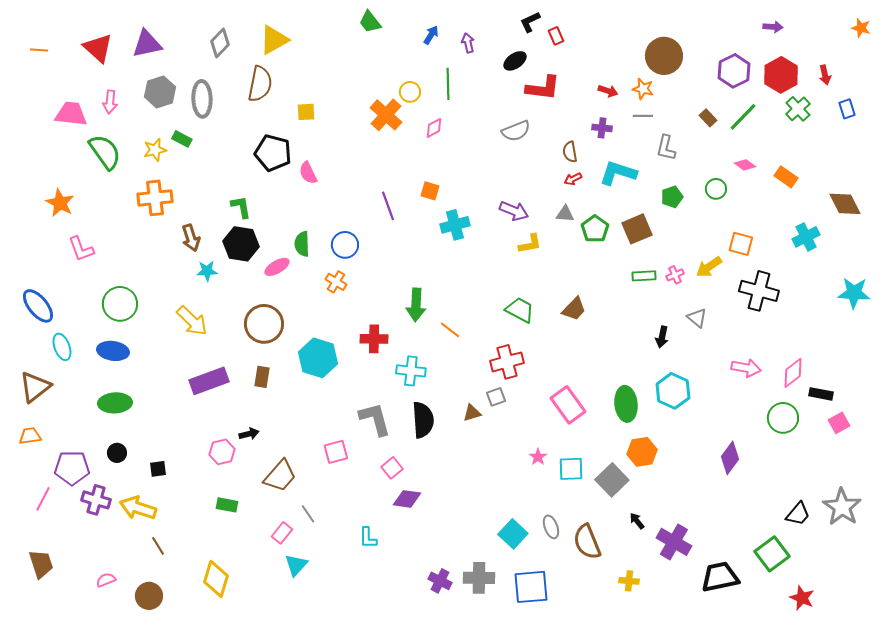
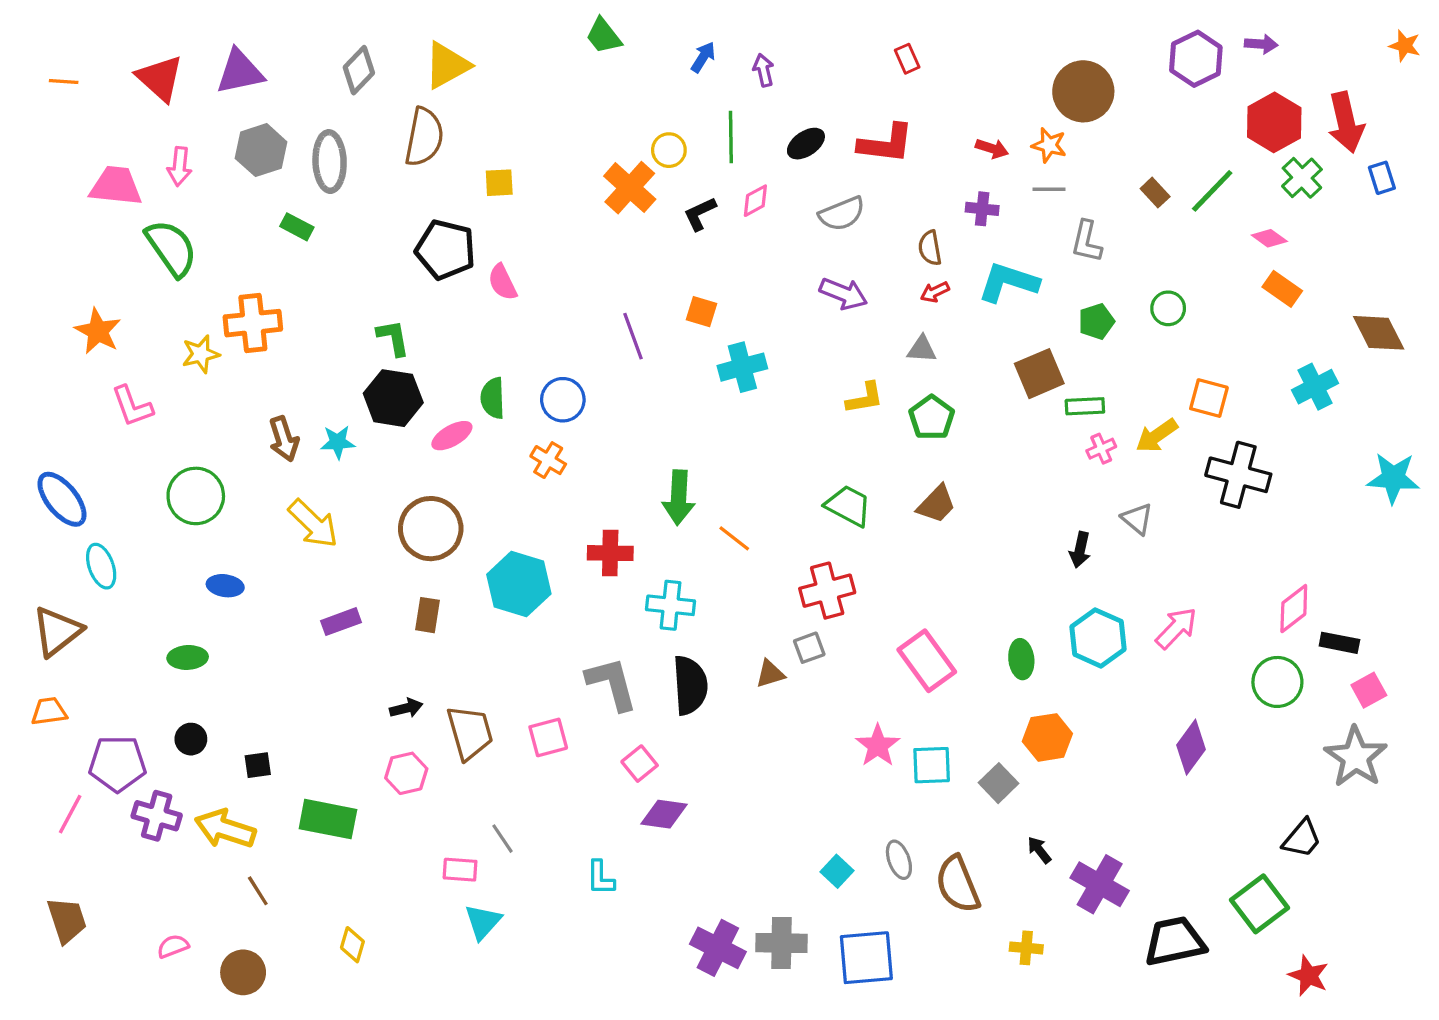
black L-shape: (530, 22) -> (700, 214), moved
black ellipse: (515, 61) -> (806, 144), moved
purple hexagon: (734, 71) -> (1196, 59), moved
red arrow: (825, 75) -> (1346, 122), size x1.8
pink diamond: (434, 128) -> (755, 201), moved
yellow star: (155, 150) -> (201, 354), moved
pink diamond: (745, 165) -> (1269, 238), moved
purple arrow: (514, 211) -> (843, 294), moved
green pentagon: (595, 229) -> (932, 418), moved
brown arrow: (191, 238) -> (284, 439), moved
green rectangle: (644, 276) -> (1085, 406), moved
blue ellipse: (113, 351) -> (225, 586), moved, size x0.7
pink arrow: (746, 368) -> (1176, 628), moved, turned -56
purple rectangle: (209, 381) -> (341, 622), size x0.6
green ellipse: (115, 403) -> (188, 657), size x0.7
green ellipse: (626, 404) -> (1021, 659), size x0.7
pink hexagon: (222, 452) -> (406, 773), moved
pink star: (538, 457) -> (878, 746), size x1.5
brown trapezoid: (280, 476) -> (470, 733), moved, turned -57
gray square: (612, 480) -> (998, 783), size x0.7
green rectangle: (227, 505) -> (328, 819), moved, size x1.6
gray star: (842, 507) -> (1356, 757), moved
pink rectangle: (282, 533) -> (460, 870), turned 55
cyan square: (513, 534) -> (837, 871), size x0.7
yellow diamond: (216, 579) -> (352, 945), size x0.6
purple cross: (440, 581) -> (718, 948), size x1.4

